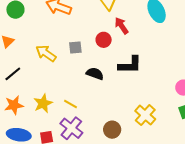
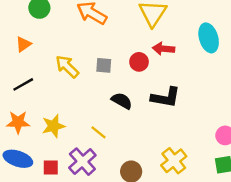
red arrow: (121, 26) -> (163, 49), turned -60
yellow line: (70, 104) -> (98, 132), moved

